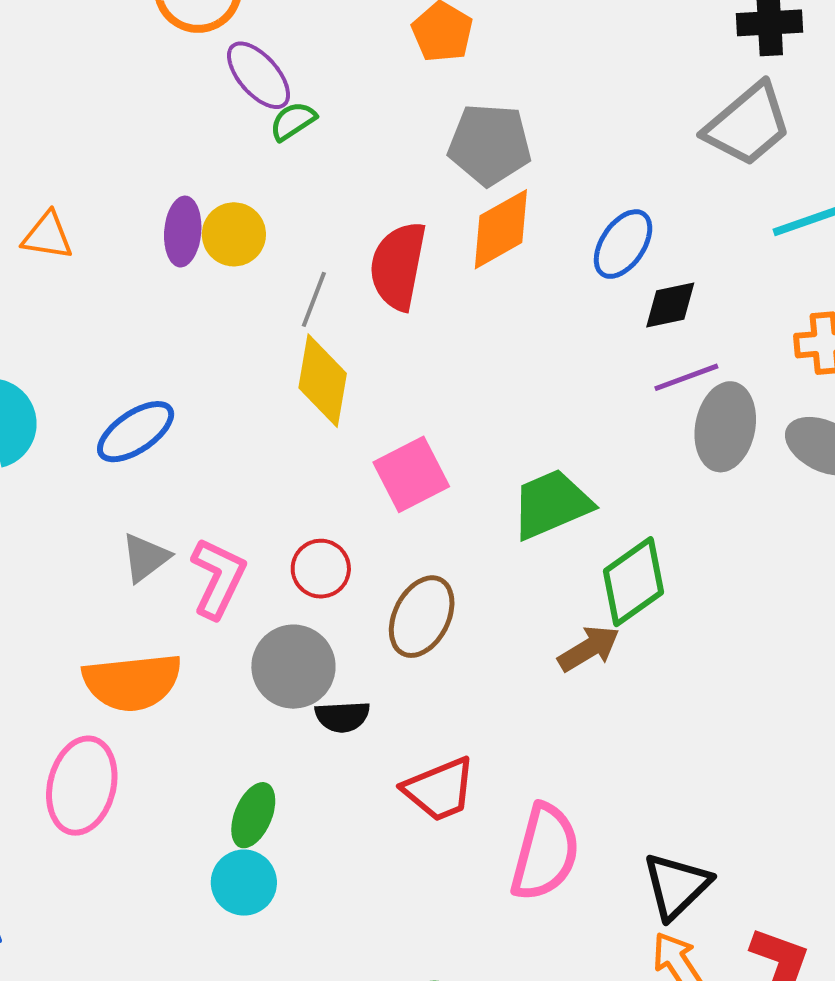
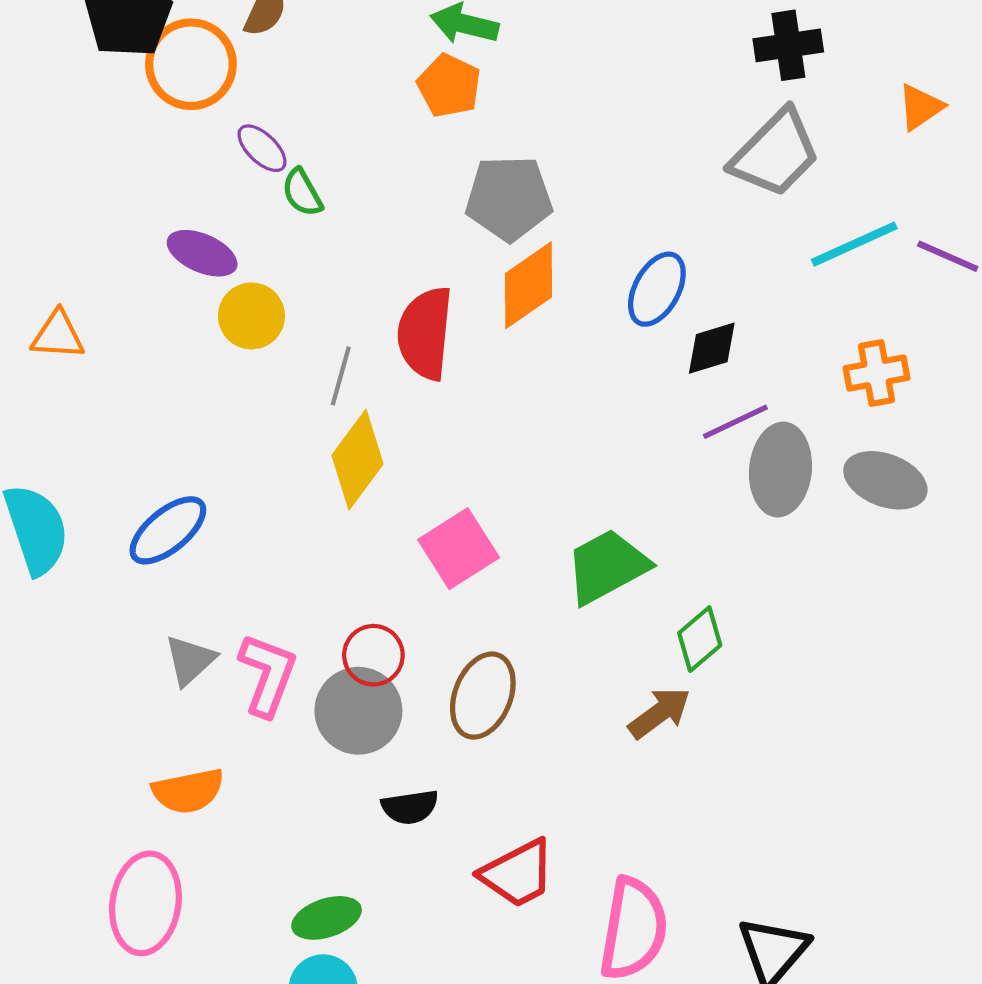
purple ellipse: (259, 75) -> (262, 148), size x0.7
green semicircle: (293, 121) -> (302, 193), turned -81
purple ellipse: (183, 232) -> (202, 253), moved, turned -66
yellow diamond: (323, 381) -> (357, 460), turned 32
green diamond: (633, 582) -> (700, 639), size x0.7
gray circle: (293, 667) -> (358, 711), moved
orange semicircle: (132, 682) -> (188, 791), size x0.7
green ellipse: (253, 815) -> (327, 918), turned 54

